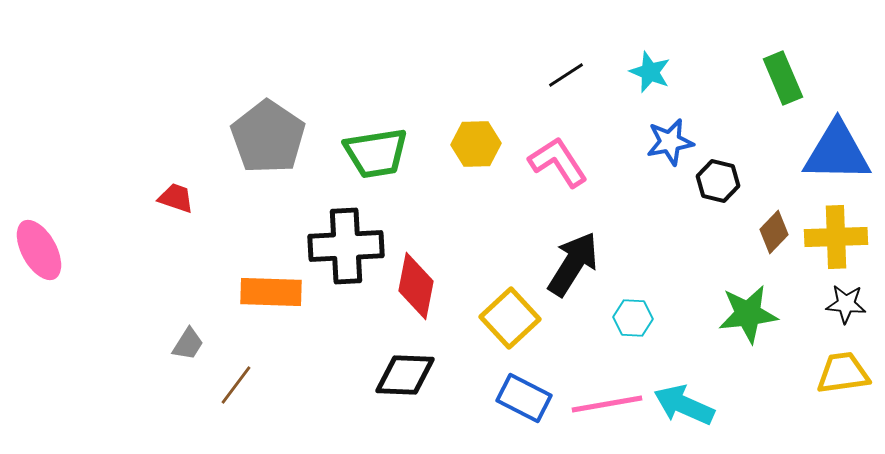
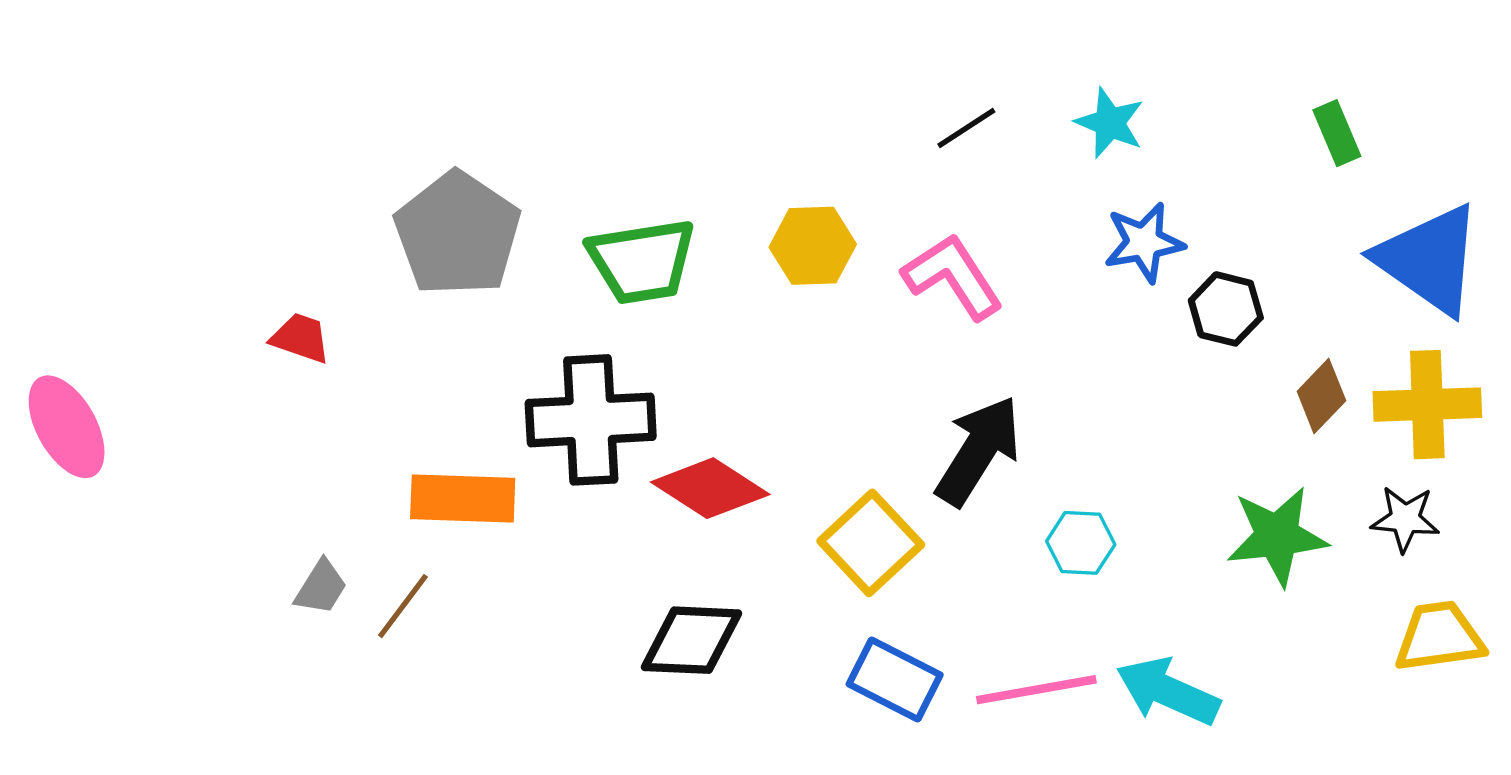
green rectangle: (783, 78) -> (1337, 133), size x0.7
blue triangle: (837, 152) -> (1429, 259), turned 34
red diamond: (416, 286) -> (710, 488), turned -68
black star: (846, 304) -> (1405, 519), moved
brown line: (236, 385) -> (403, 606), moved

